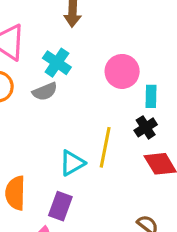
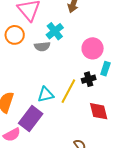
black cross: (146, 127) -> (89, 79), moved
purple rectangle: (60, 206) -> (31, 119), size x1.4

